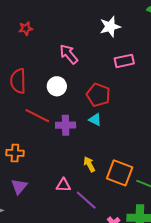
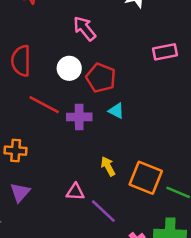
pink rectangle: (124, 61) -> (165, 52), moved
red pentagon: (98, 95) -> (101, 78), moved

